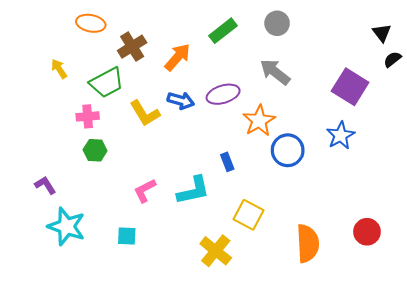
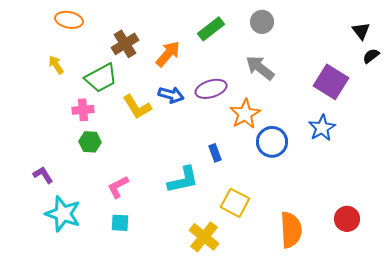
orange ellipse: (91, 23) -> (69, 20), moved
pink L-shape: (145, 190) -> (118, 187), moved

